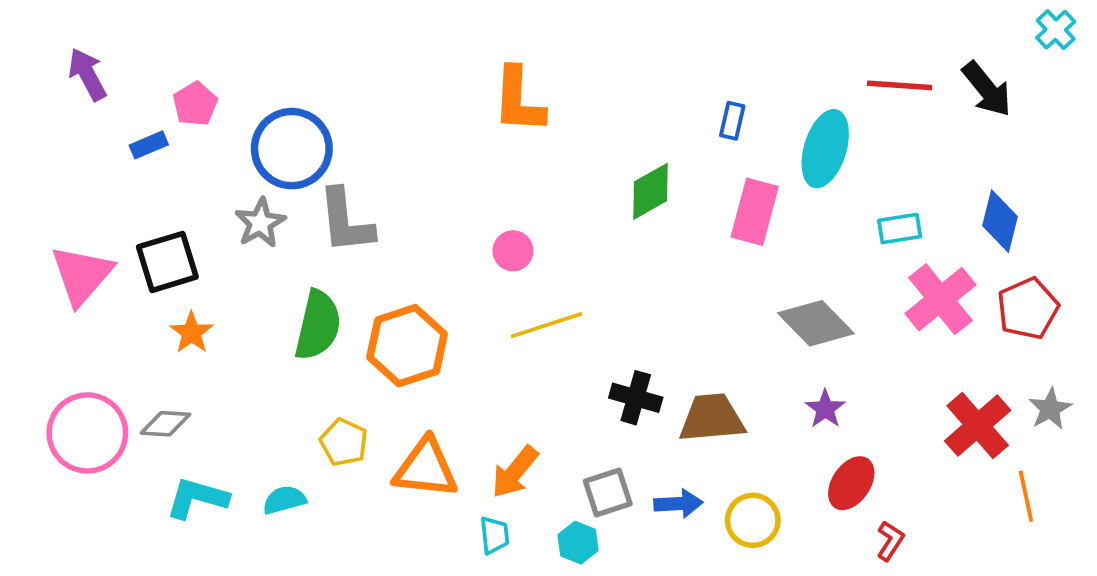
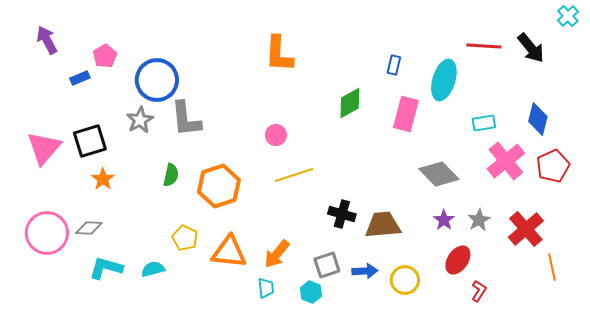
green semicircle: (318, 325) -> (171, 175), size x0.6
gray star: (1050, 409) -> (479, 220), moved

